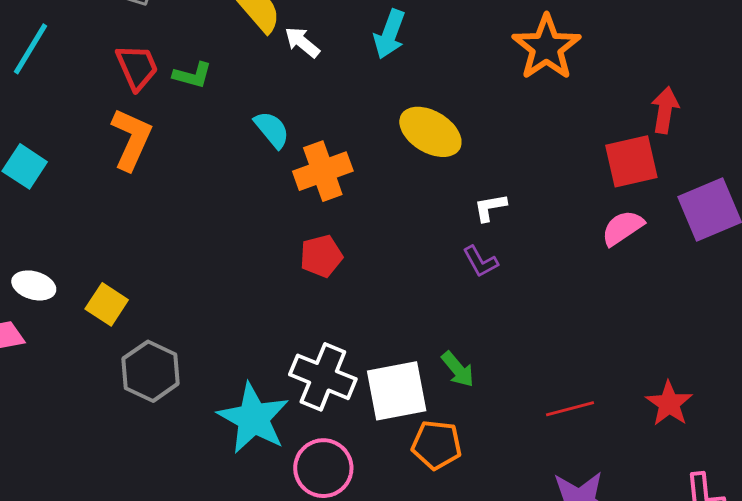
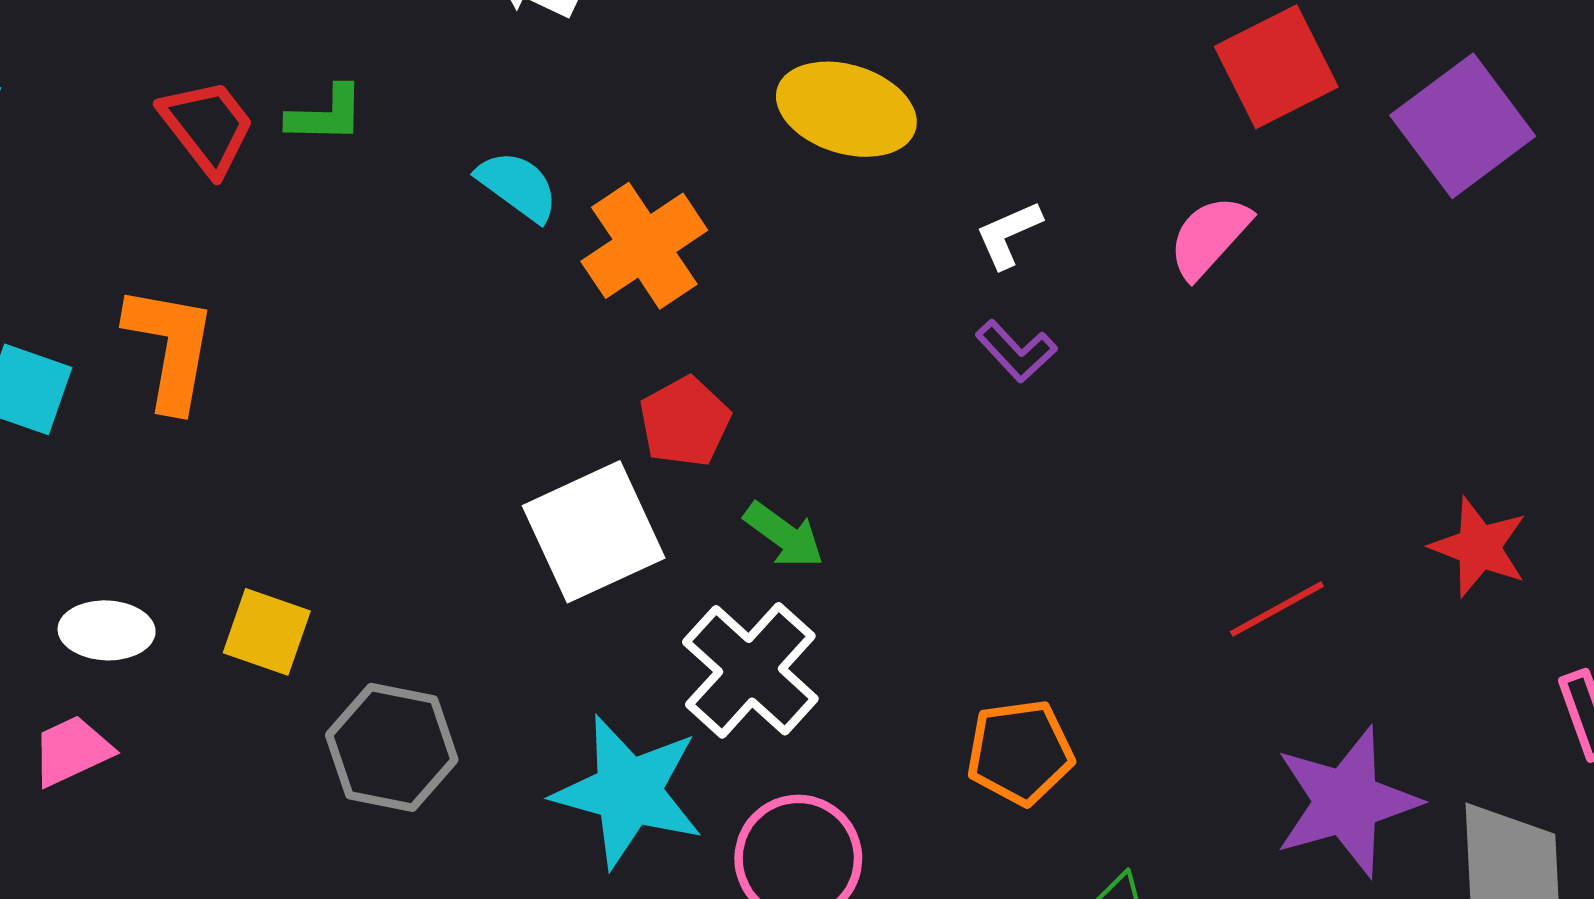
orange L-shape: (131, 139) -> (170, 347), moved
pink semicircle: (623, 228) -> (1209, 237), moved
green arrow: (458, 369) -> (784, 535), moved
white cross: (323, 377) -> (750, 670), turned 34
white square: (397, 391) -> (594, 532), moved

